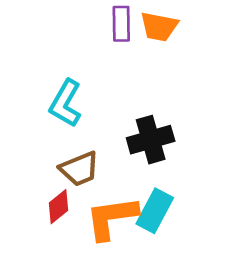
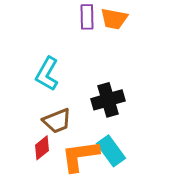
cyan rectangle: (155, 211) -> (111, 151), turned -64

